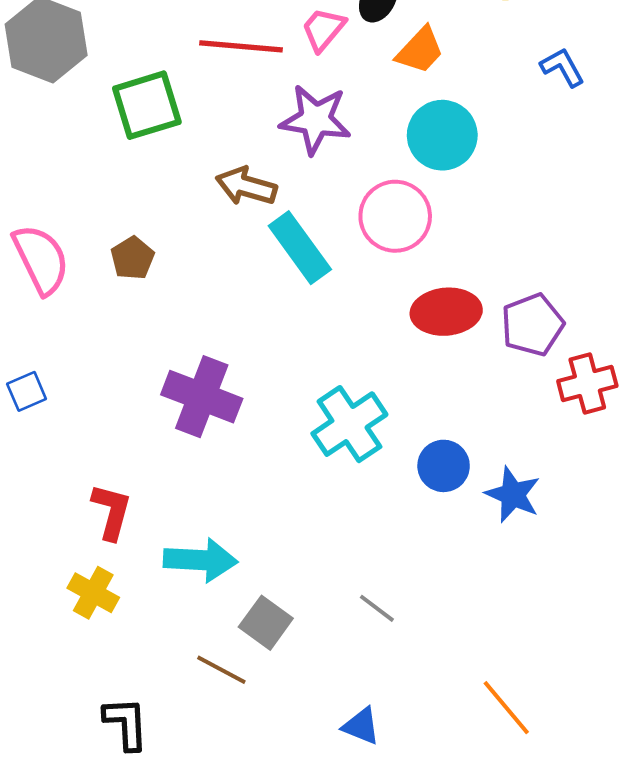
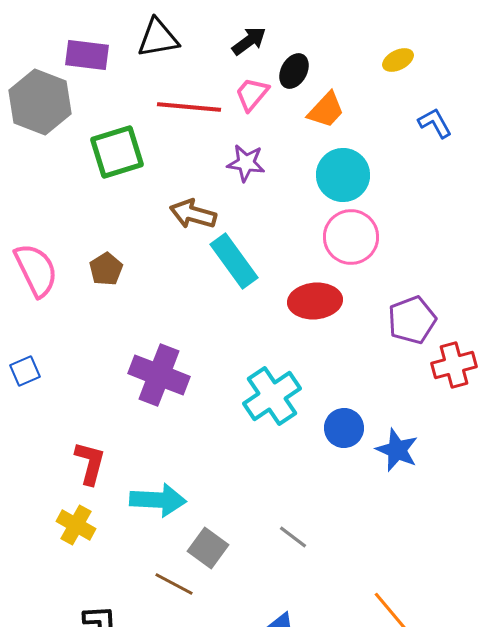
purple star: (315, 120) -> (246, 163), size x0.7
pink circle: (395, 216) -> (351, 237), moved
red ellipse: (446, 312) -> (315, 301), moved

